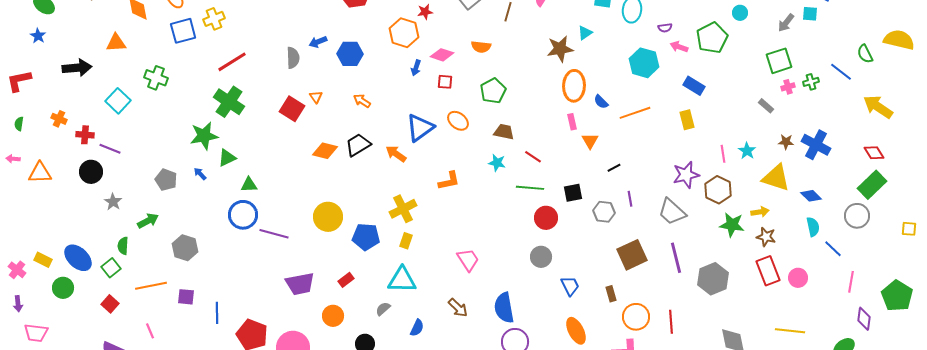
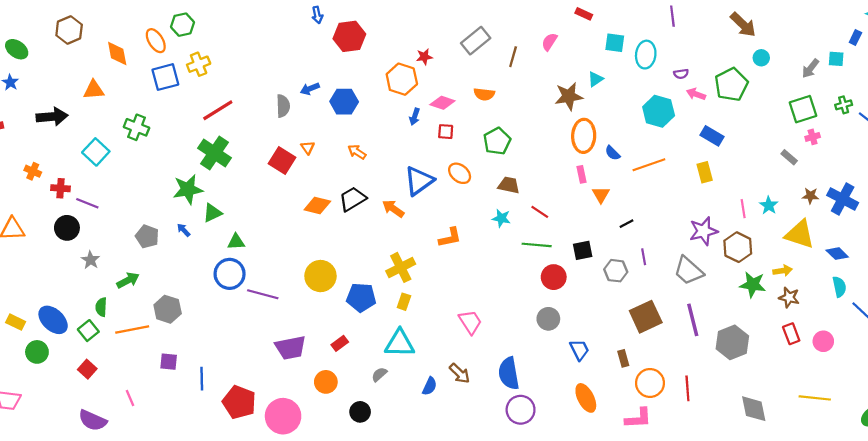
green cross: (811, 82) -> (844, 105), moved
red rectangle: (768, 271) -> (791, 334), size x0.7
orange line: (151, 286) -> (132, 330), moved
blue semicircle: (417, 328) -> (430, 386), moved

